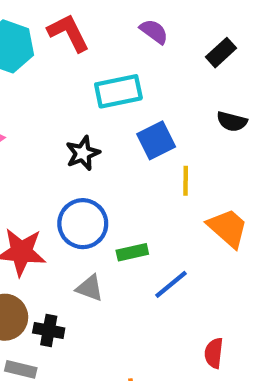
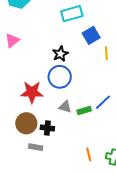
black star: (83, 153) -> (60, 54), moved
green rectangle: (132, 252) -> (84, 110), moved

